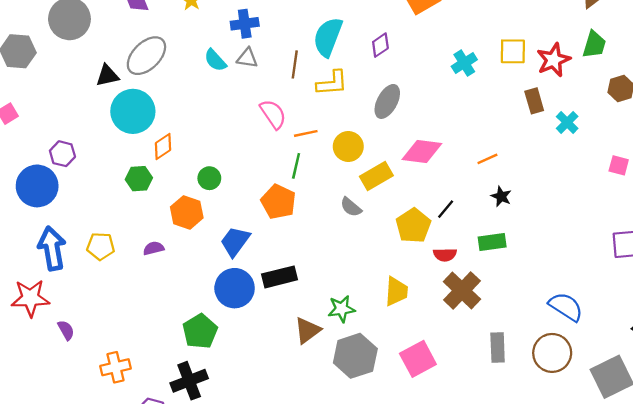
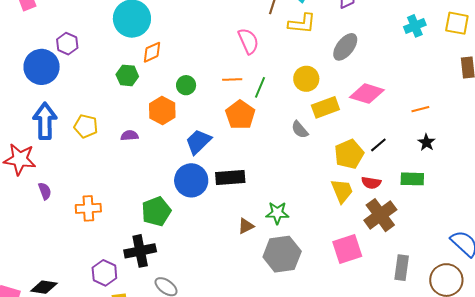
orange line: (306, 133) -> (232, 80), moved
yellow trapezoid: (396, 291) -> (342, 191), moved, turned -36
brown triangle: (307, 330) -> (246, 226), size x0.7
pink square: (418, 359) -> (347, 249), moved
orange cross: (116, 367) -> (88, 208), moved

